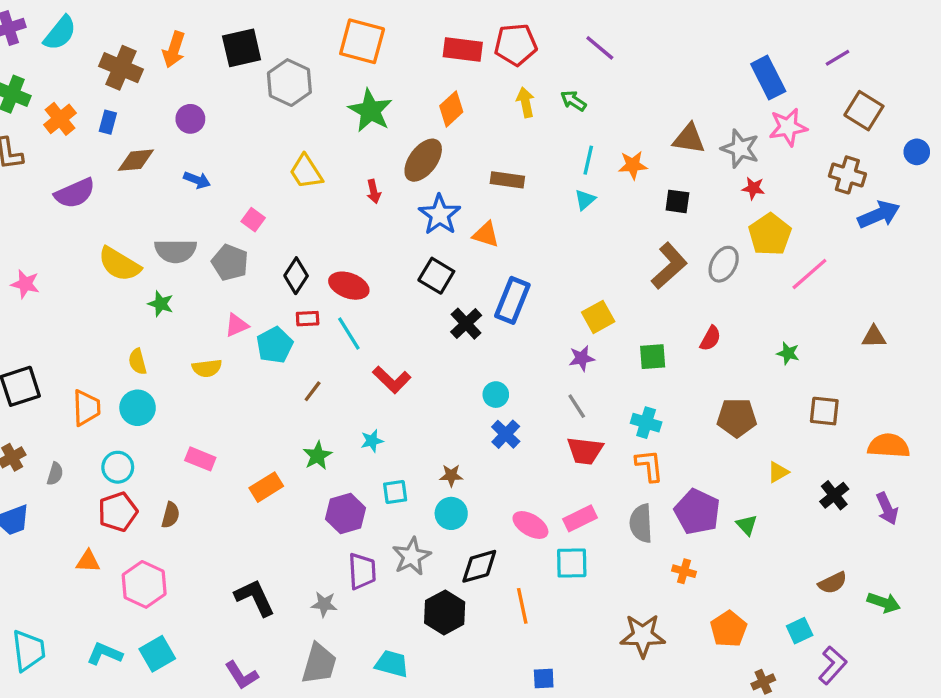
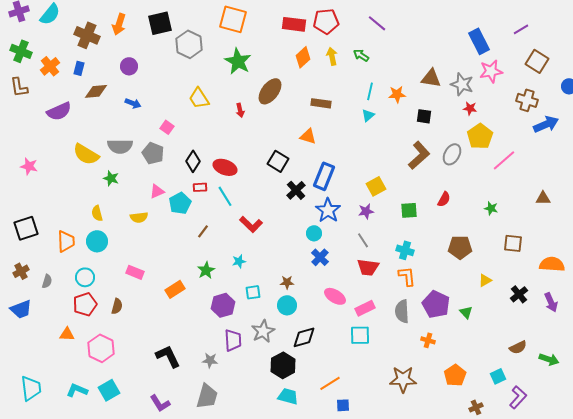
orange diamond: (451, 109) -> (303, 57), moved
blue star: (440, 215) -> (328, 210), moved
pink ellipse: (530, 525) -> (335, 296), moved
orange line: (522, 606) -> (330, 383), moved, turned 70
cyan trapezoid: (392, 664) -> (288, 396), moved

